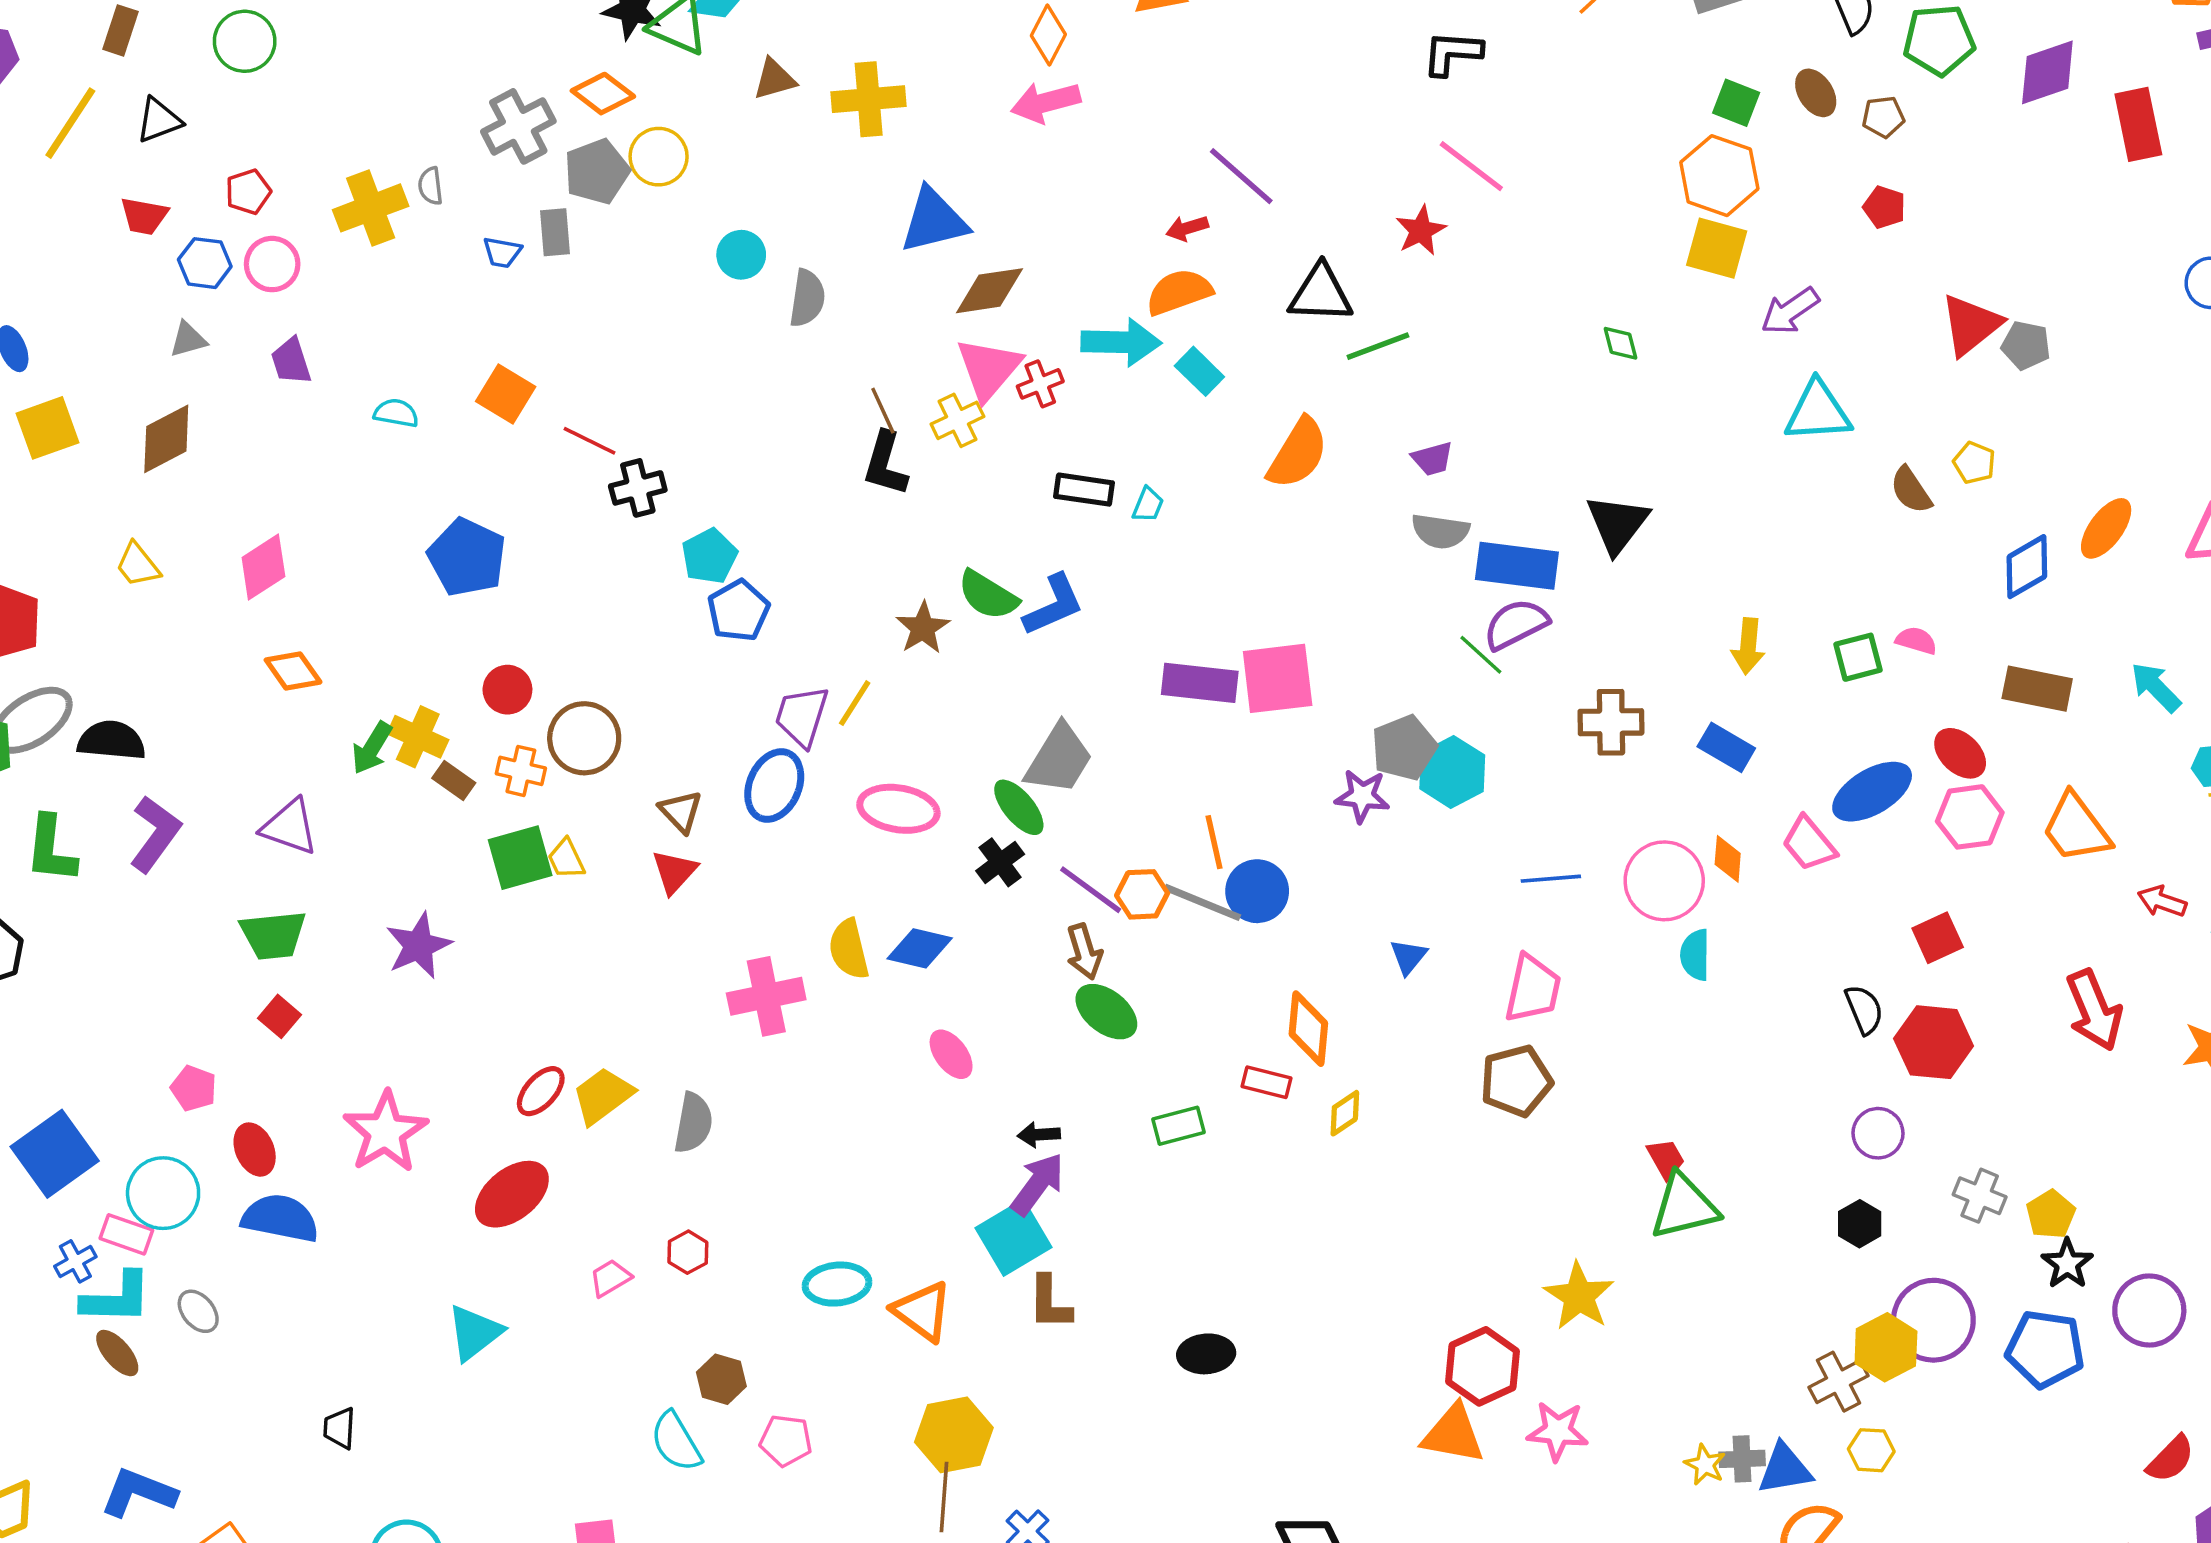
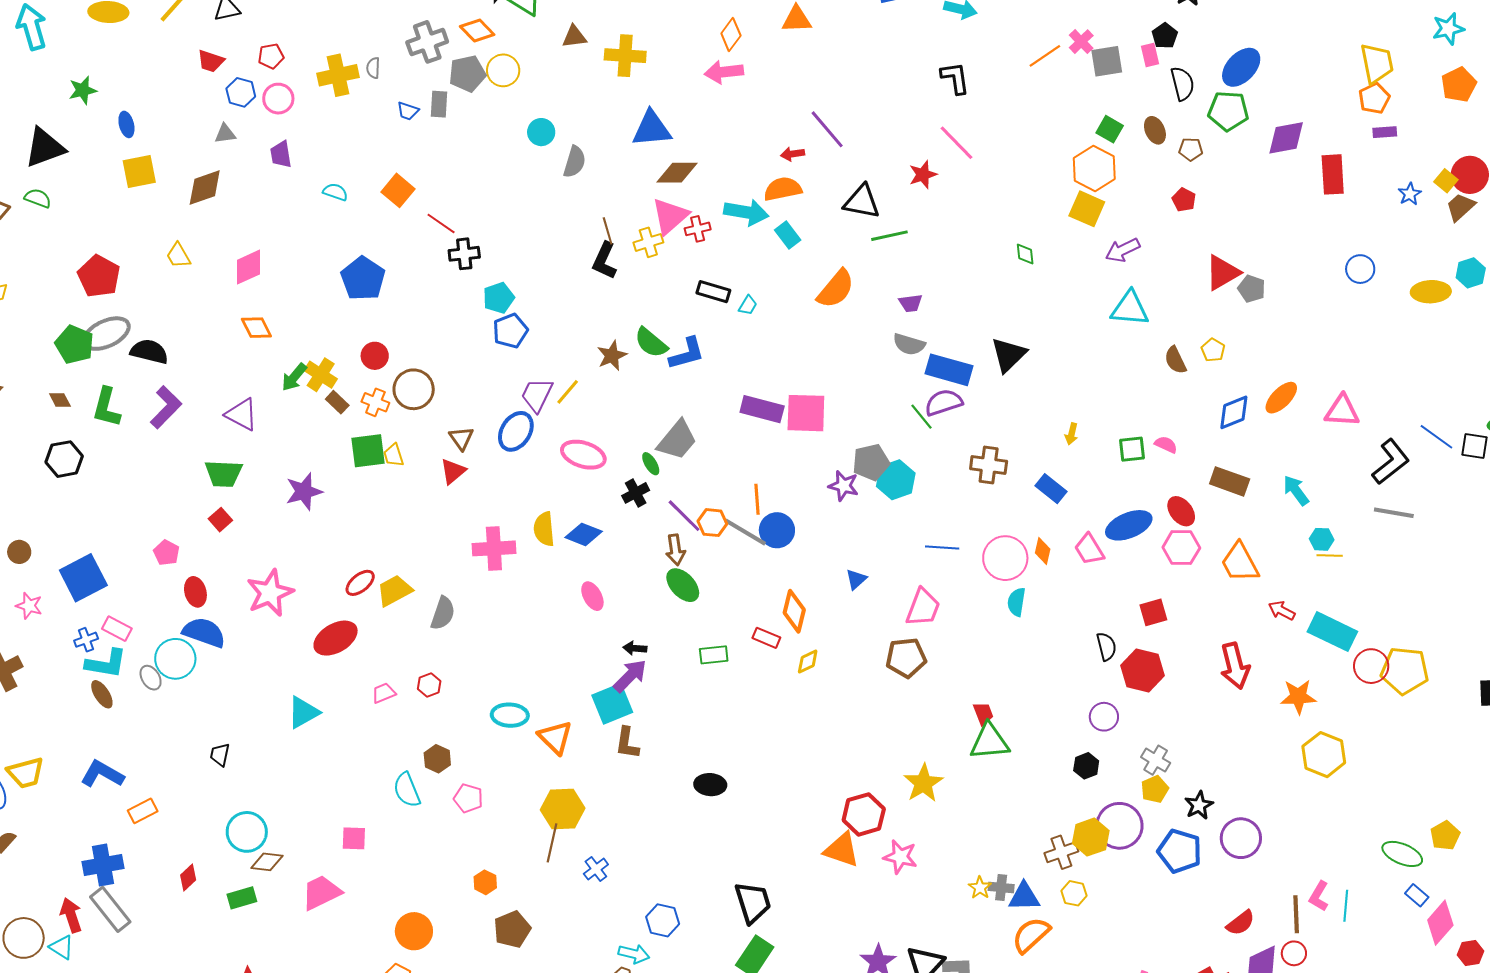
black L-shape: (1452, 53) -> (955, 78), turned 69
yellow arrow: (1748, 646) -> (1072, 434), size x0.7
green ellipse: (1019, 807) -> (651, 464), size x0.7
cyan circle: (163, 1193) -> (175, 659), moved
yellow pentagon: (2051, 1214) -> (1155, 789), moved

